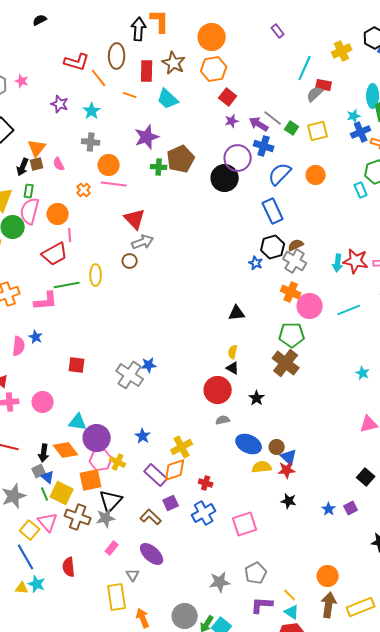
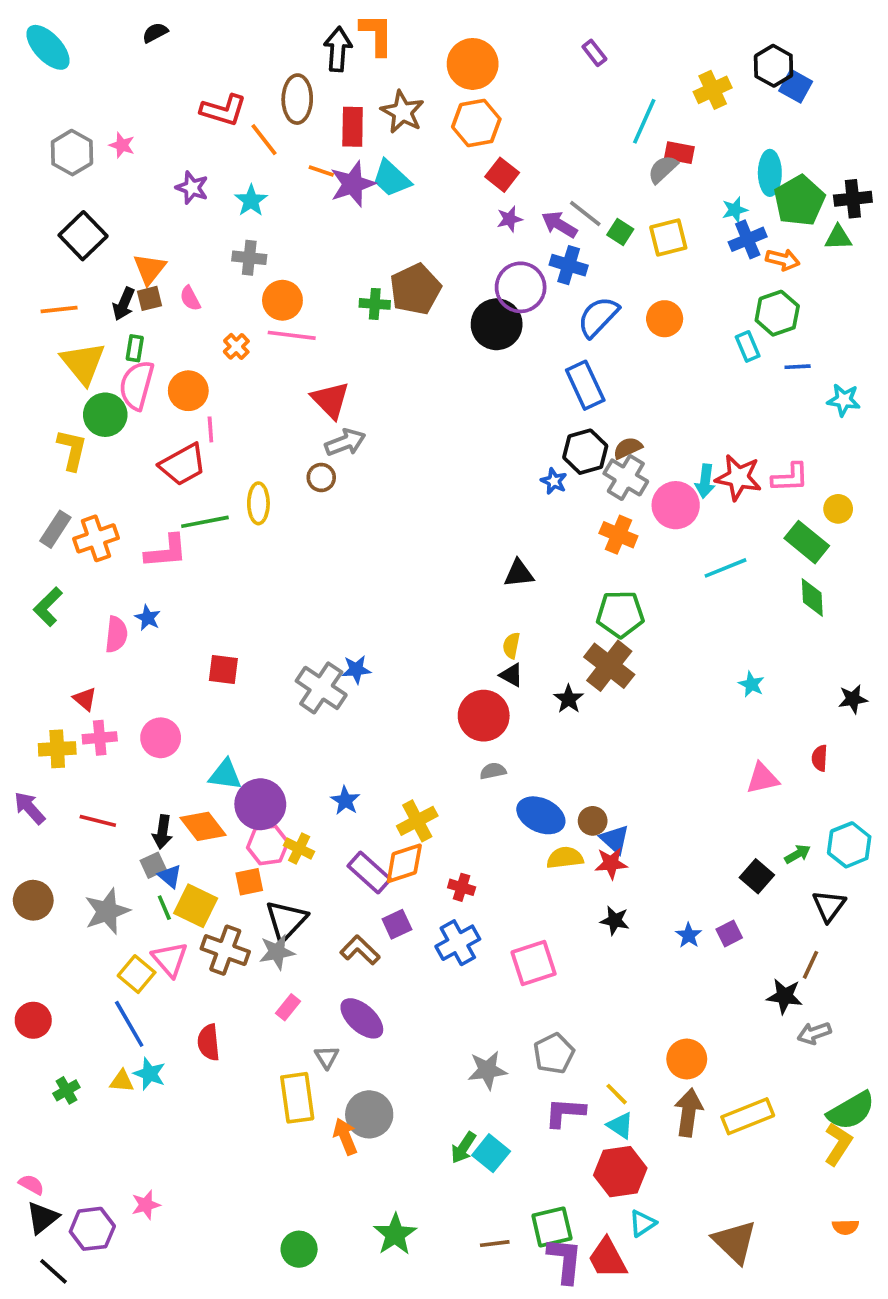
purple star: (147, 137) -> (353, 184), moved
pink circle: (310, 306) -> (676, 505), moved
black star: (257, 398) -> (569, 699), moved
orange square: (91, 480) -> (249, 882), size x0.7
gray circle: (185, 616) -> (369, 1114), moved

